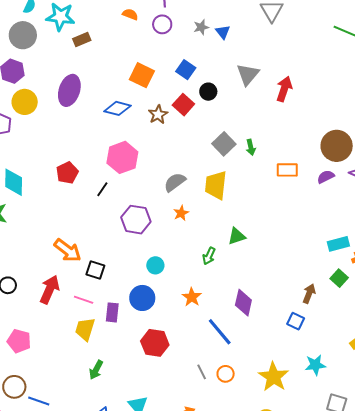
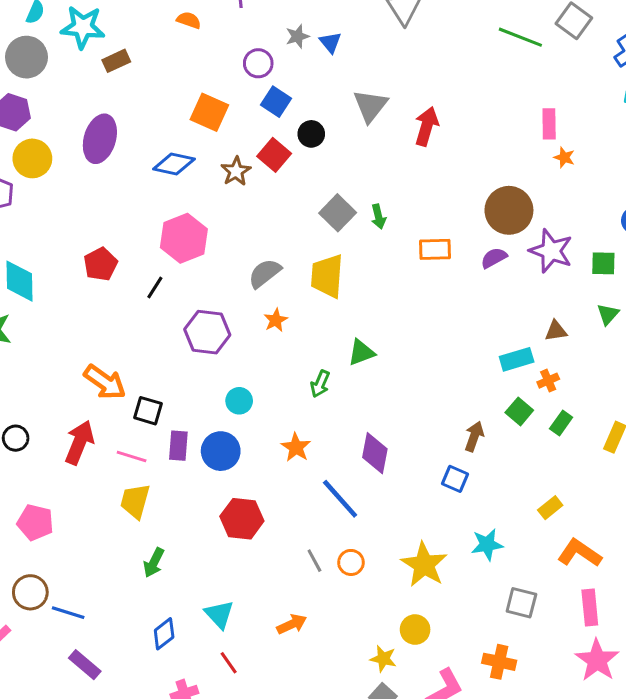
purple circle: (162, 24) -> (258, 63), moved
purple rectangle: (112, 312) -> (178, 446), moved

